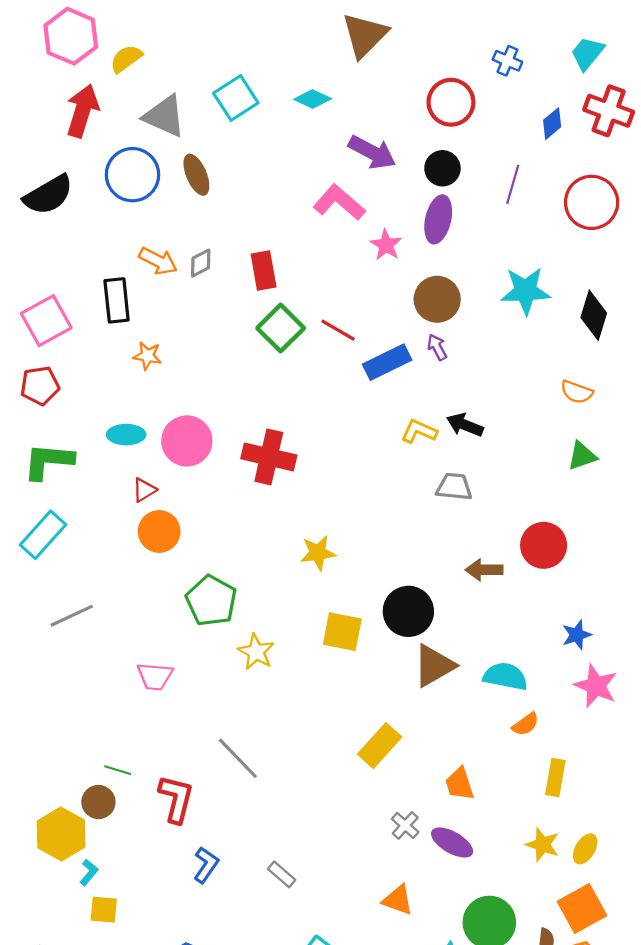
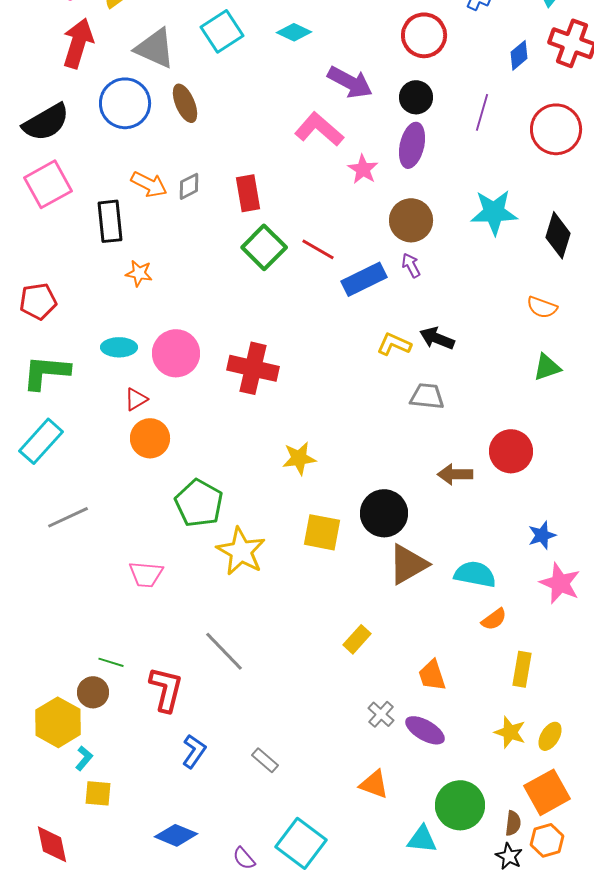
pink square: (46, 321) -> (48, 184), moved
yellow star: (256, 652) -> (241, 551), size x1.4
yellow rectangle: (380, 746) -> (357, 639), size x0.7

